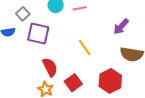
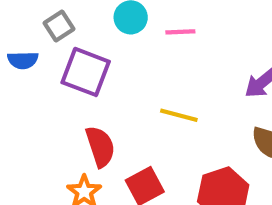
yellow line: (85, 47) -> (179, 115), turned -48

